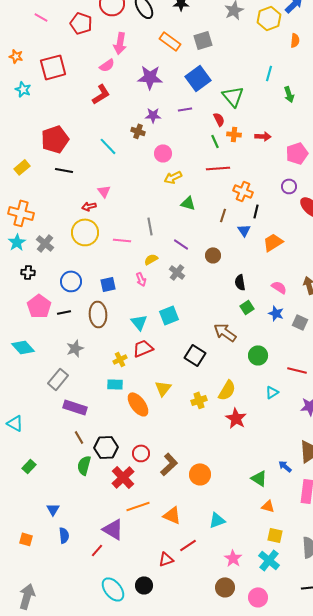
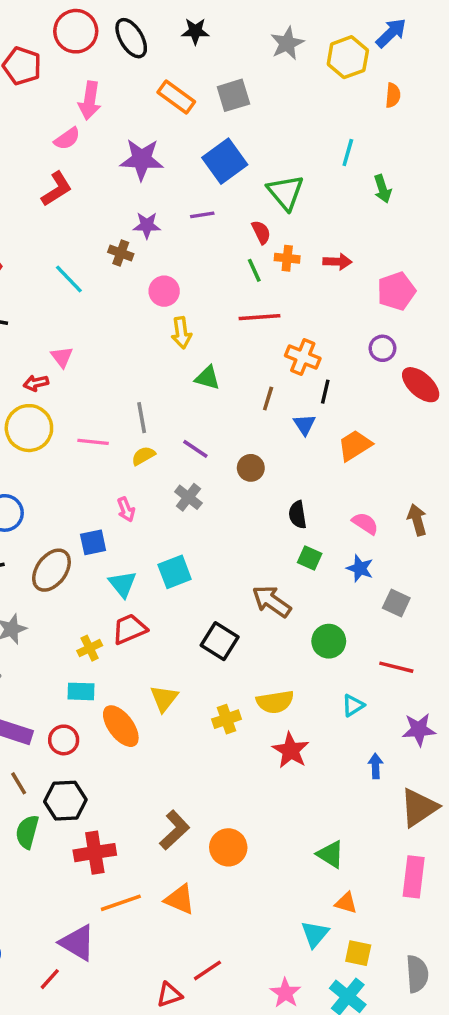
yellow arrow: (173, 177) -> (181, 333), turned -72
yellow semicircle: (151, 259) -> (143, 456), moved
blue square: (108, 284) -> (93, 542), moved
green square: (247, 307) -> (310, 558), turned -32
brown ellipse: (98, 314) -> (51, 570), turned 40
gray square: (300, 322) -> (396, 603), moved
yellow semicircle: (227, 390) -> (275, 702), turned 50
red circle: (141, 453) -> (64, 740), moved
blue arrow: (285, 466) -> (376, 766), moved, turned 48
red cross: (123, 477) -> (95, 853), turned 35
orange triangle: (172, 515) -> (180, 899), moved
cyan triangle: (217, 520) -> (315, 934), moved, turned -30

